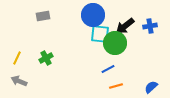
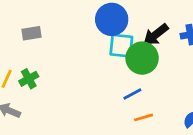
gray rectangle: (43, 16) -> (32, 33), moved
green cross: (46, 58) -> (29, 79), moved

